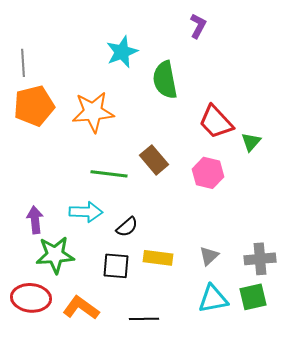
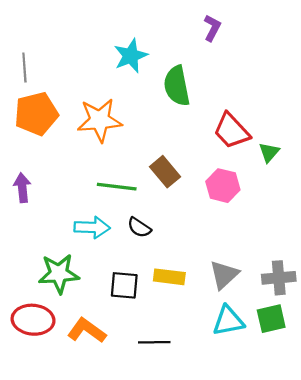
purple arrow: (35, 220) -> (22, 188), moved
black semicircle: (127, 227) -> (139, 227), moved, turned 75
gray triangle: (209, 256) -> (224, 275), size x1.4

